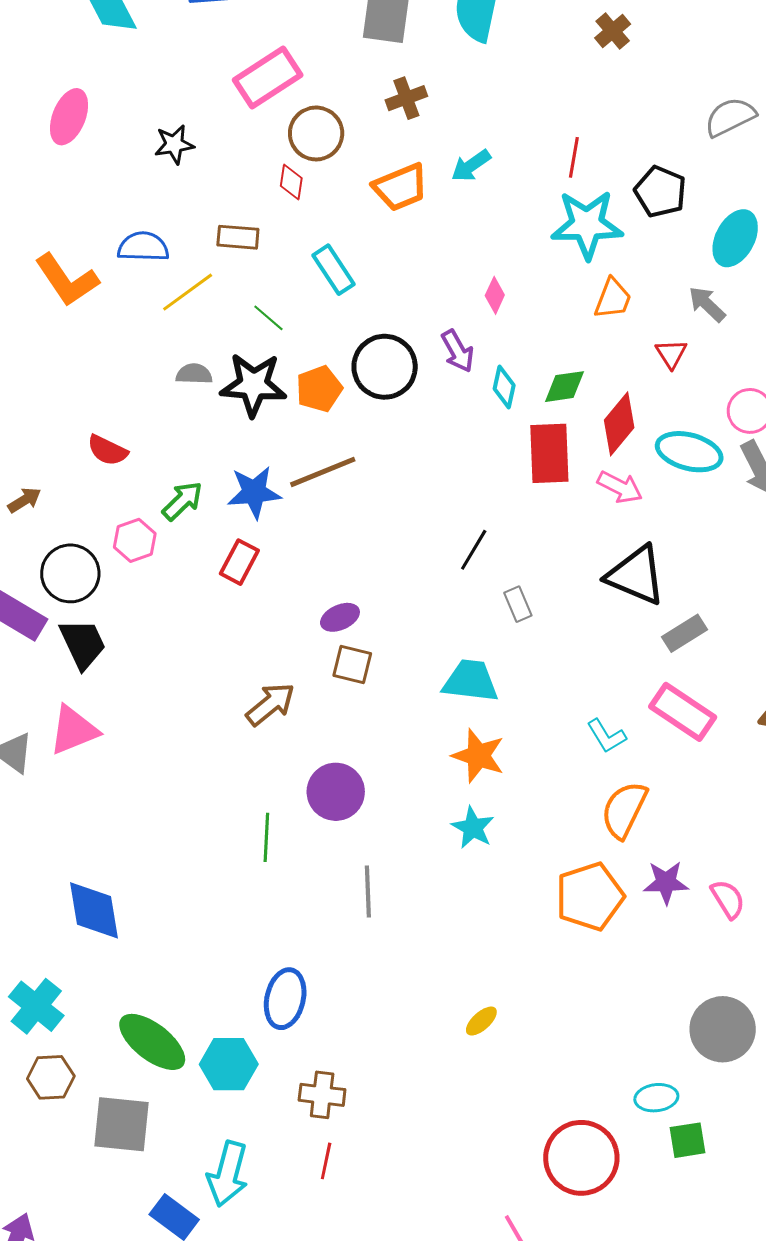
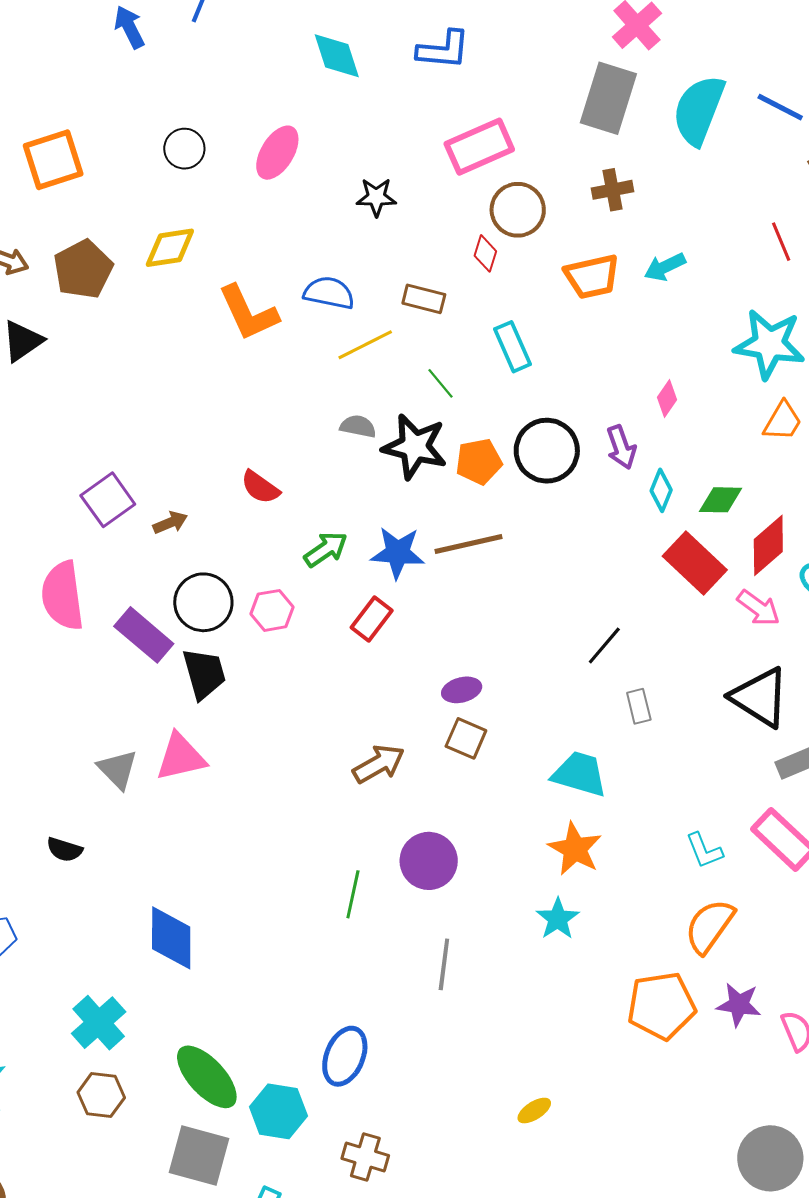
red line: (574, 157) -> (781, 242), moved, turned -42
red rectangle: (549, 453) -> (695, 563), turned -54
pink hexagon: (135, 540) -> (272, 610), moved
gray square: (121, 1124) -> (199, 1156), moved

